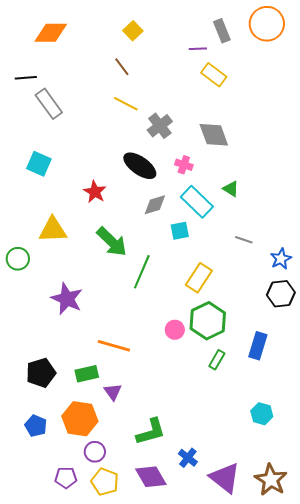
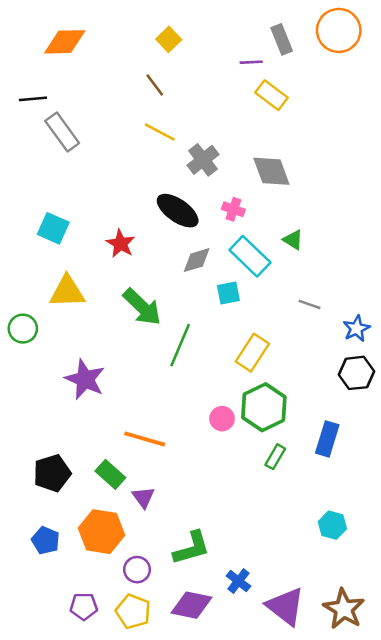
cyan square: (39, 164) -> (53, 228), moved
green rectangle: (87, 374) -> (110, 474), turned 55
purple circle: (95, 452) -> (137, 570), moved
purple diamond: (151, 477) -> (192, 605), turned -48

